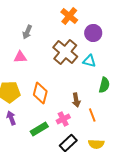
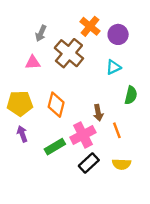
orange cross: (69, 16) -> (90, 26), moved
brown cross: (65, 52) -> (69, 53), moved
cyan triangle: (89, 61) -> (113, 67), turned -40
pink cross: (63, 119) -> (83, 135), size x1.5

